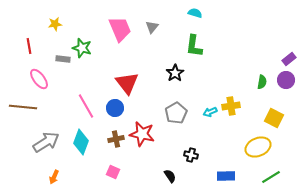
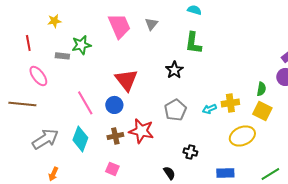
green star: (82, 48) -> (81, 45), turned -30
green semicircle: (262, 82) -> (261, 89), moved
yellow square: (274, 118) -> (262, 111), moved
yellow ellipse: (258, 147) -> (242, 136), moved

